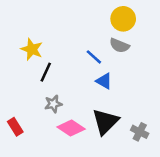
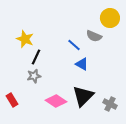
yellow circle: (123, 19) -> (110, 18), moved
gray star: (53, 104) -> (34, 76), moved

